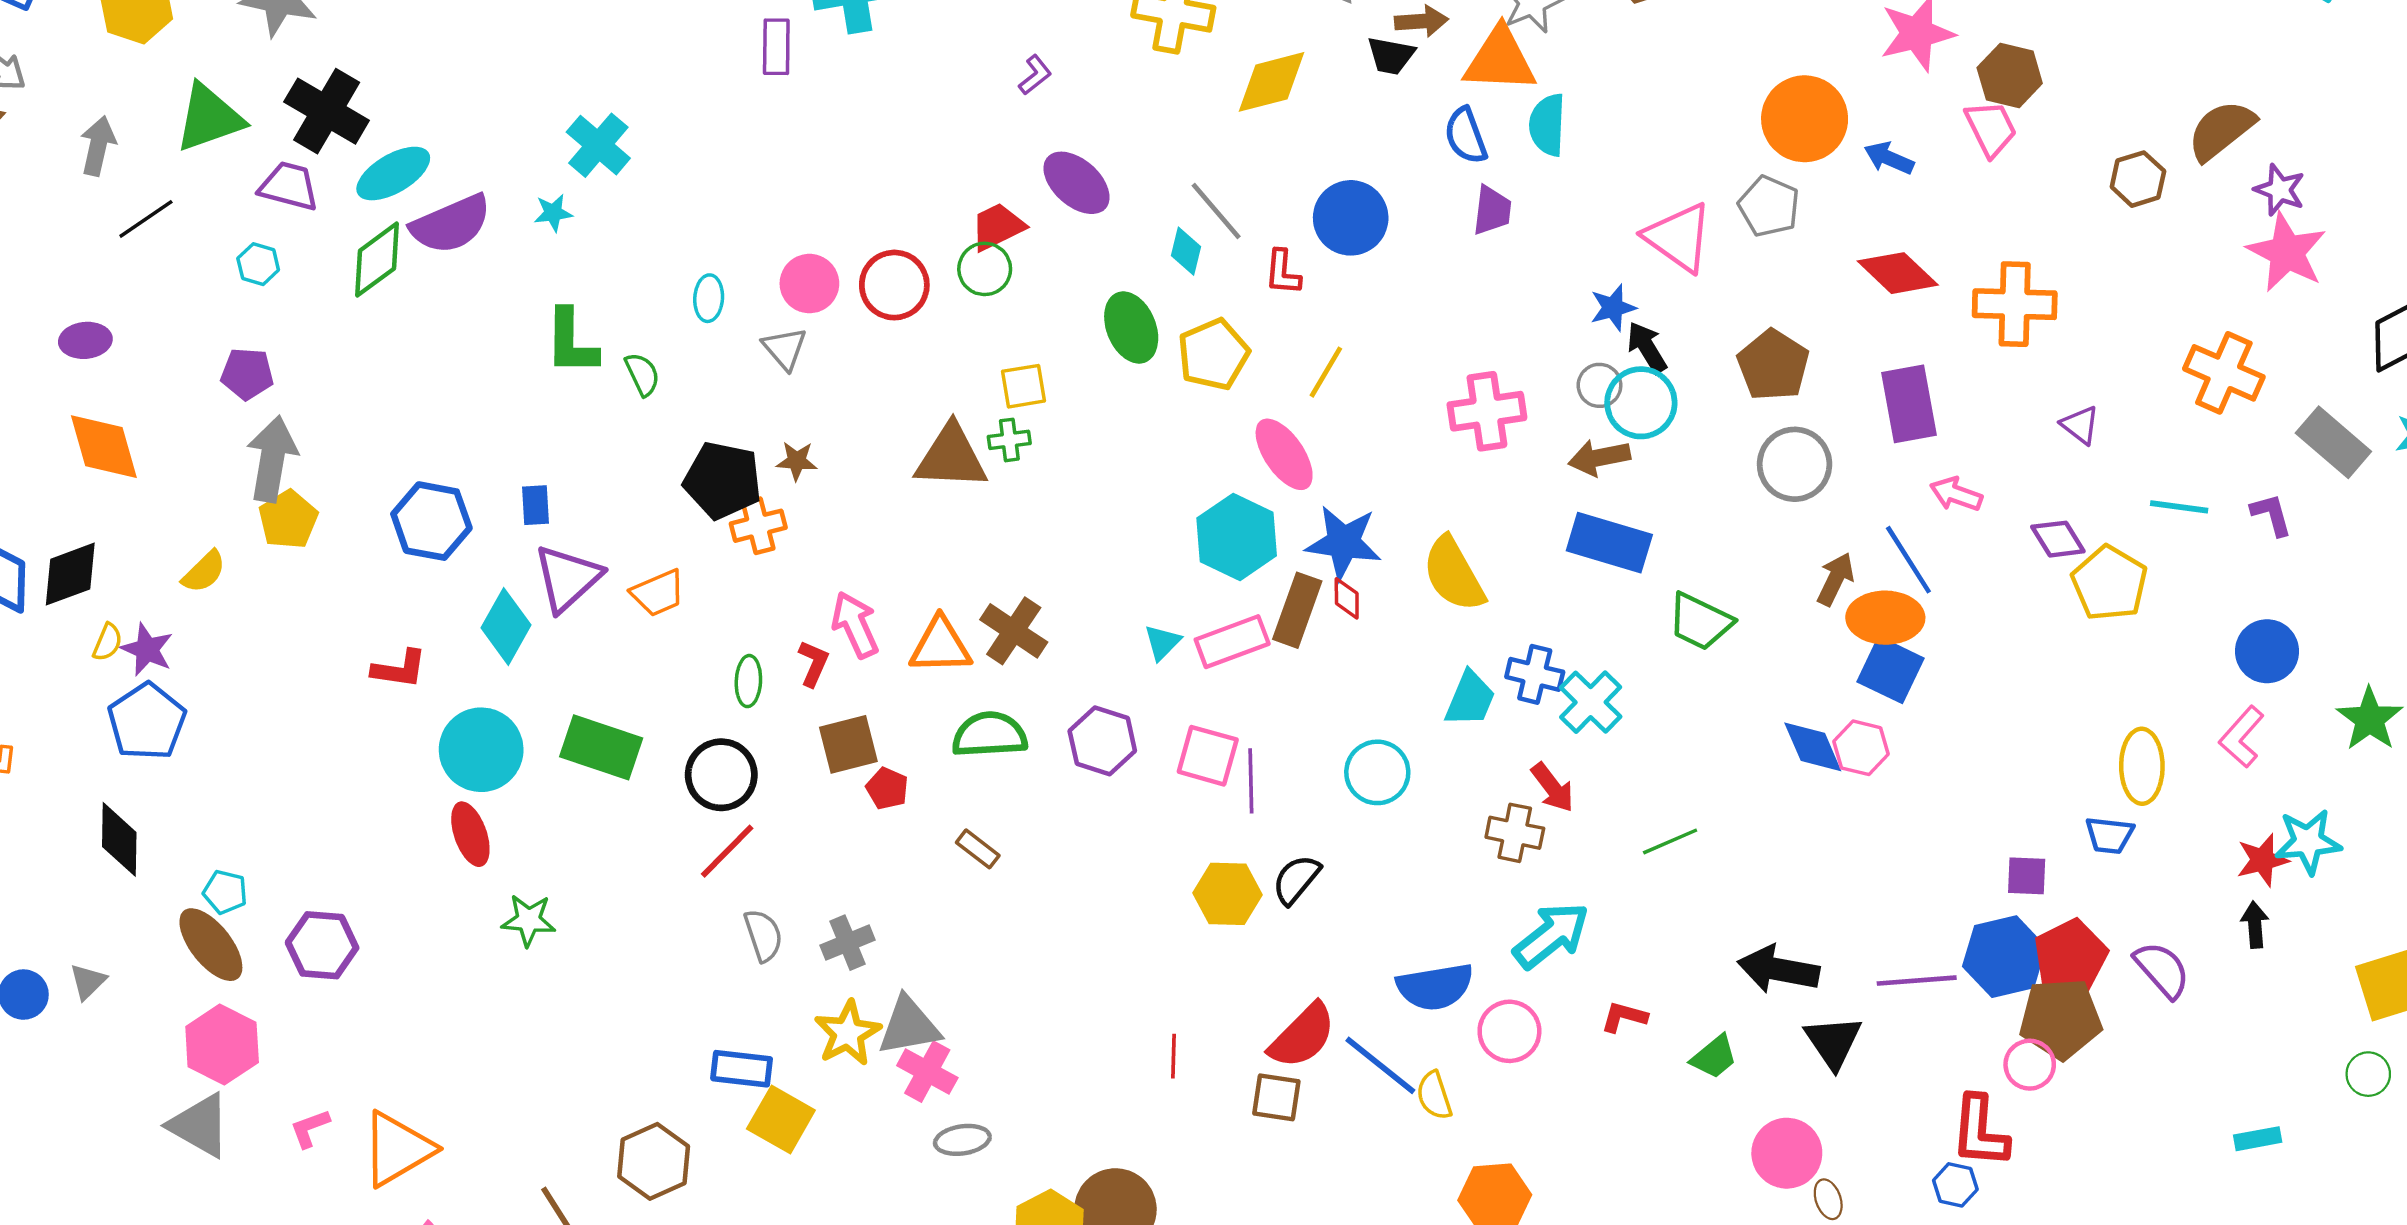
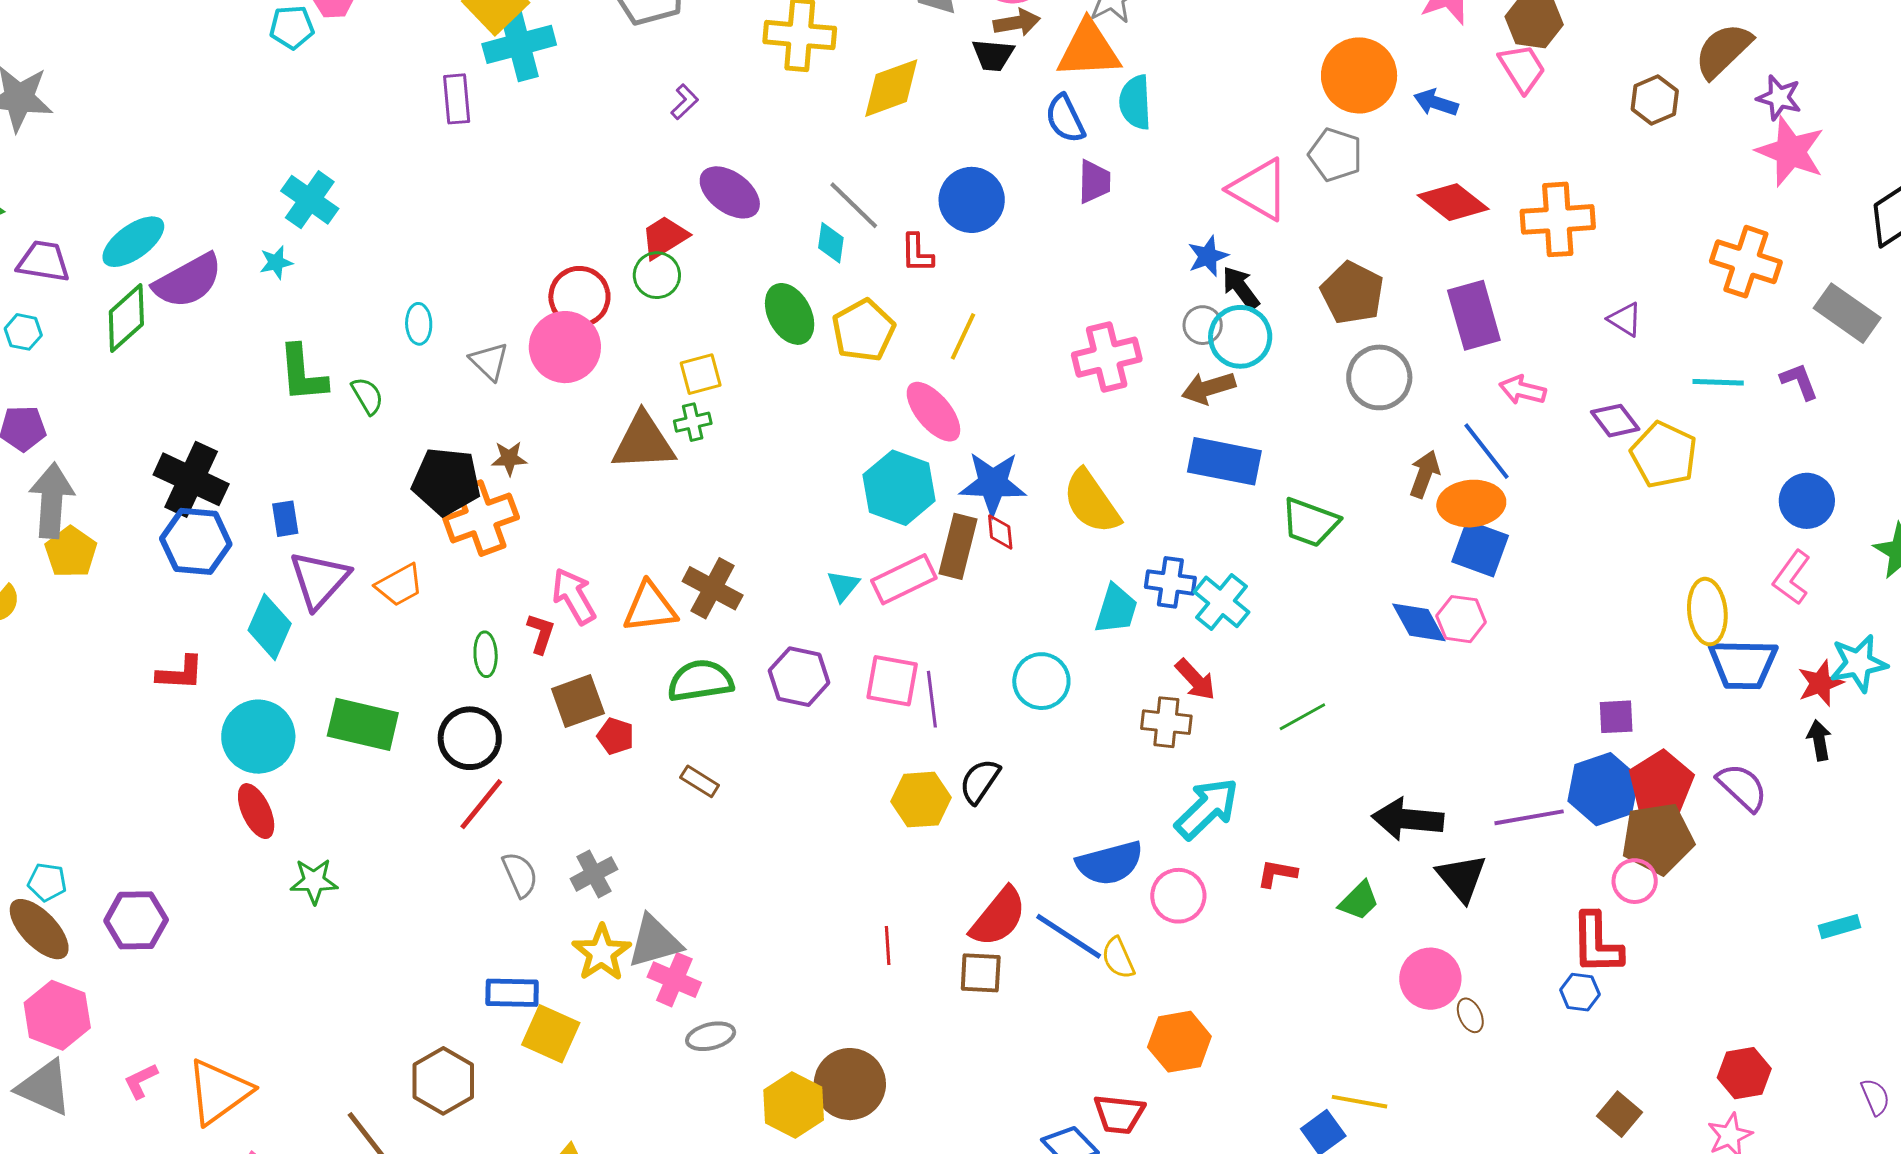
black cross: (327, 111) -> (191, 479), moved
pink circle: (809, 284) -> (565, 347), moved, size x1.4
orange cross: (758, 526) -> (481, 518), size x1.5
blue trapezoid: (2109, 835) -> (1743, 664), moved, size x1.6

